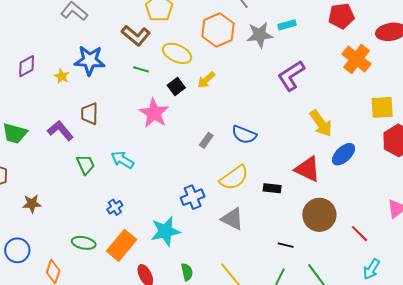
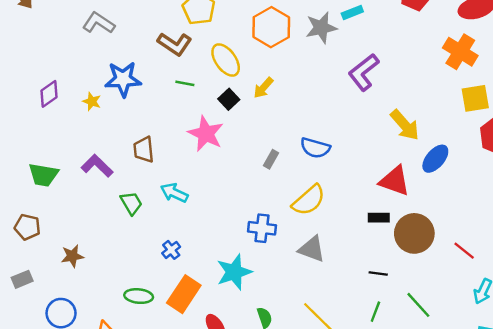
yellow ellipse: (177, 53) -> (226, 60), turned 36
orange cross: (357, 59) -> (460, 52), moved
brown trapezoid: (89, 114) -> (144, 150), moved
black rectangle: (272, 188) -> (379, 218), moved
blue cross: (193, 197) -> (262, 228), turned 35

